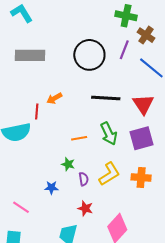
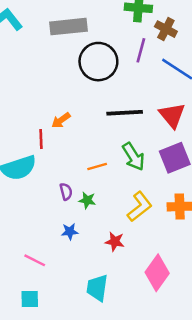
gray rectangle: (30, 55) -> (68, 27), moved
purple semicircle: (84, 179) -> (66, 192), moved
red star: (85, 208) -> (115, 242), moved

